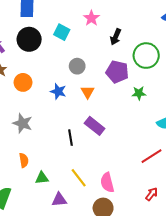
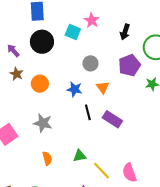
pink star: (91, 18) -> (92, 20), moved
purple pentagon: (117, 72) -> (129, 65), turned -30
black line: (71, 138) -> (88, 112), moved
green triangle: (42, 178) -> (80, 156), moved

